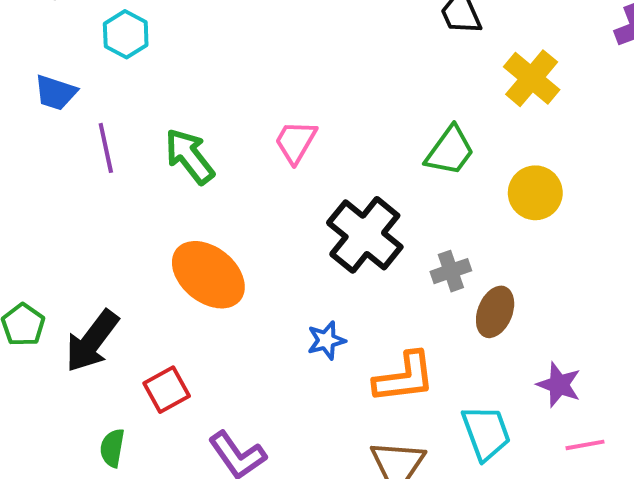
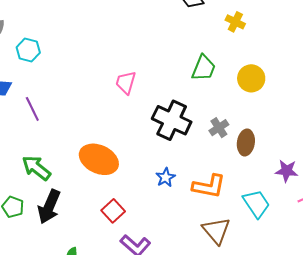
yellow cross: (532, 78) -> (235, 22), size x0.7
green arrow: (189, 156) -> (36, 168), moved
orange L-shape: (404, 377) -> (209, 186), turned 32
red square: (167, 390) -> (113, 211), moved

